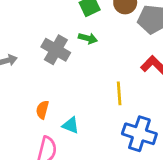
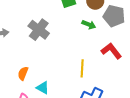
green arrow: (88, 38) -> (89, 25), moved

